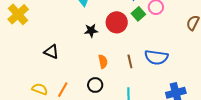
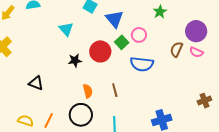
blue semicircle: (156, 57) -> (142, 64), moved
black circle: (95, 85) -> (81, 115), size x1.5

